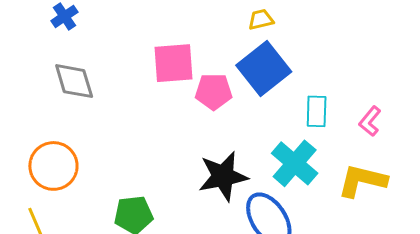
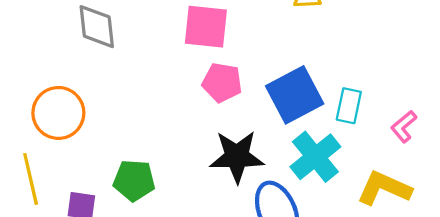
blue square: (264, 68) -> (295, 95), moved
pink pentagon: (214, 92) -> (222, 82), moved

